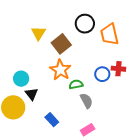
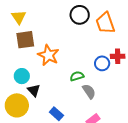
yellow triangle: (39, 33) -> (19, 17), moved
brown square: (61, 44) -> (25, 40), moved, turned 36
orange star: (60, 70) -> (48, 55), moved

